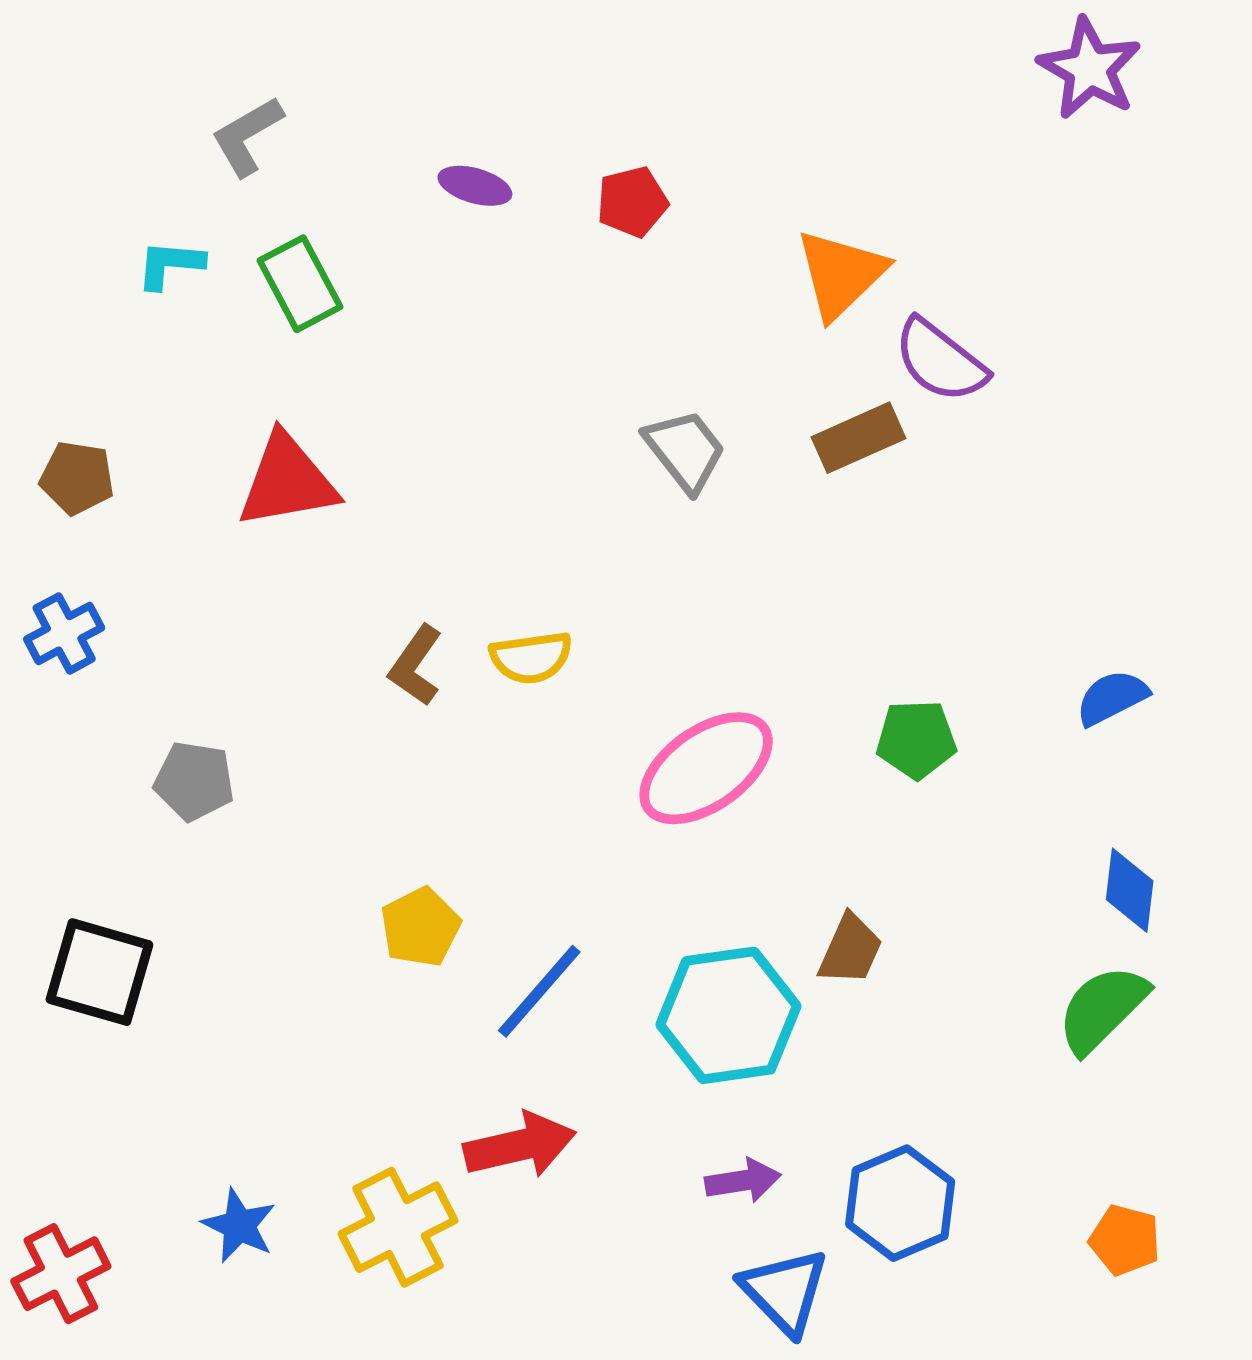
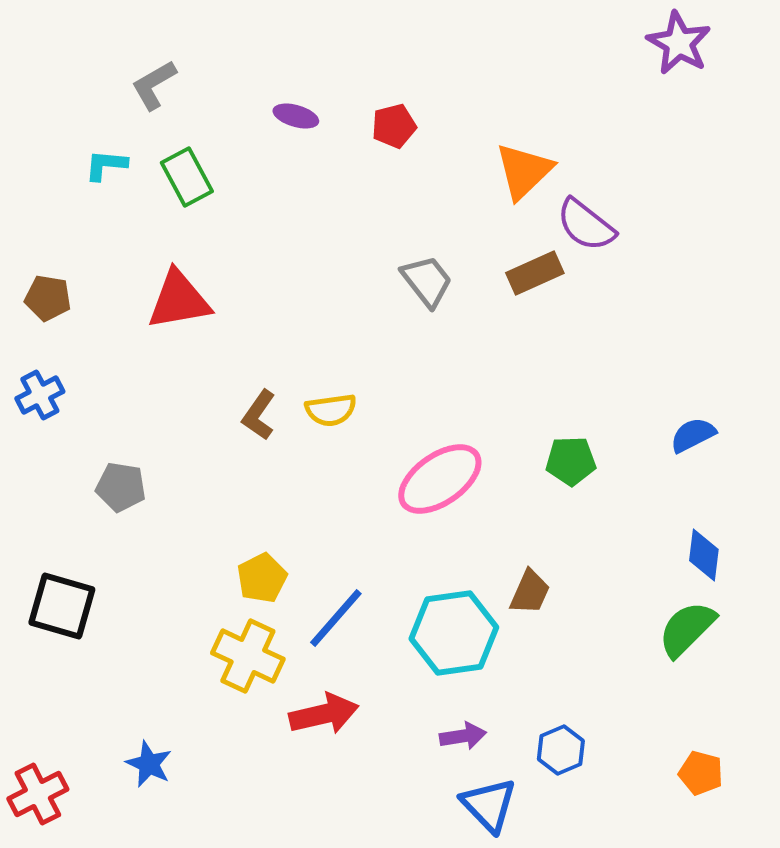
blue hexagon: (900, 1203) -> (561, 750), size x0.7
yellow cross: (398, 1227) -> (248, 656), moved, turned -38

